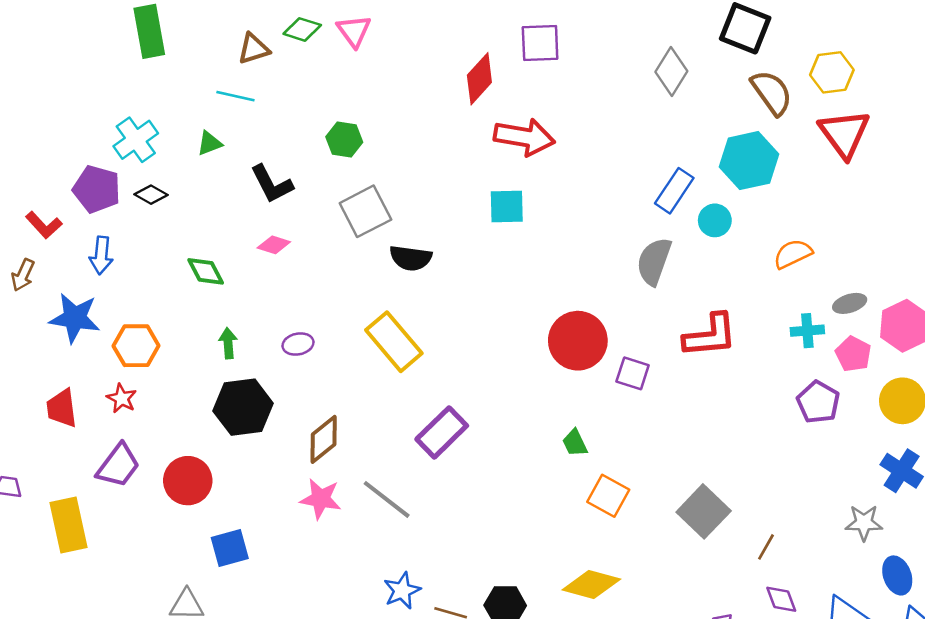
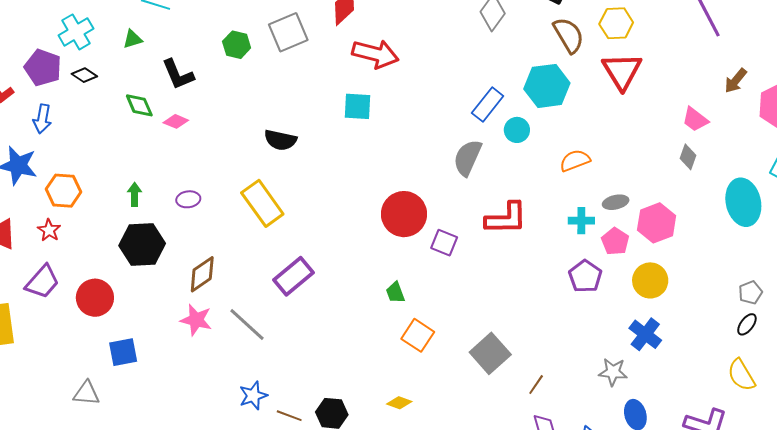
gray square: (365, 211) -> (288, 32), moved
green diamond: (206, 271) -> (139, 105), moved
yellow diamond: (591, 585) -> (399, 403), size x0.6

